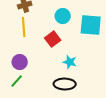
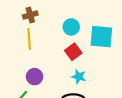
red square: (53, 39) -> (73, 52), moved
purple circle: (20, 62) -> (35, 77), moved

